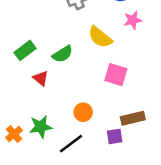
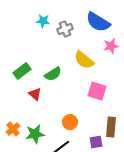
brown rectangle: (133, 118) -> (111, 127), turned -72
orange cross: (14, 134) -> (13, 129), moved

